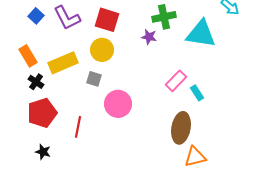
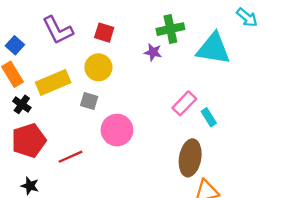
blue square: (36, 16) -> (15, 45), moved
red square: (107, 20) -> (104, 33), size x0.7
red line: (78, 127) -> (71, 157), turned 55

